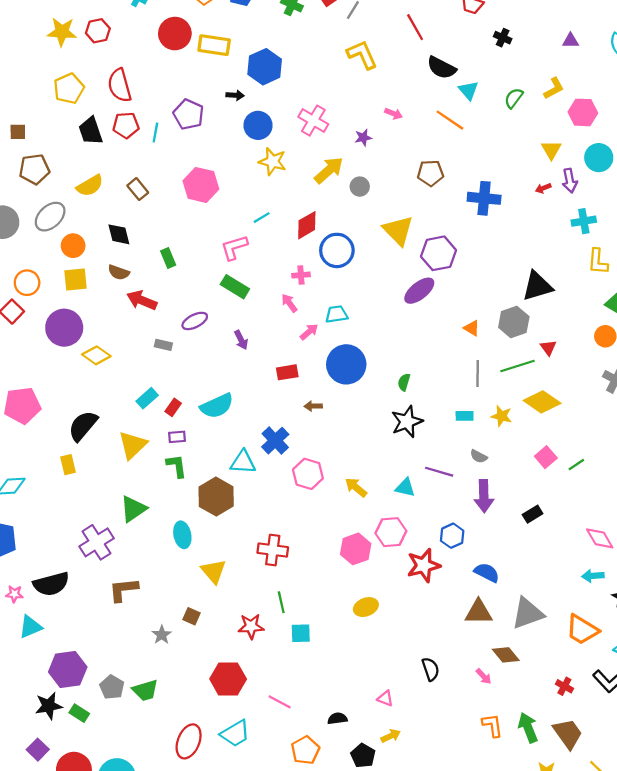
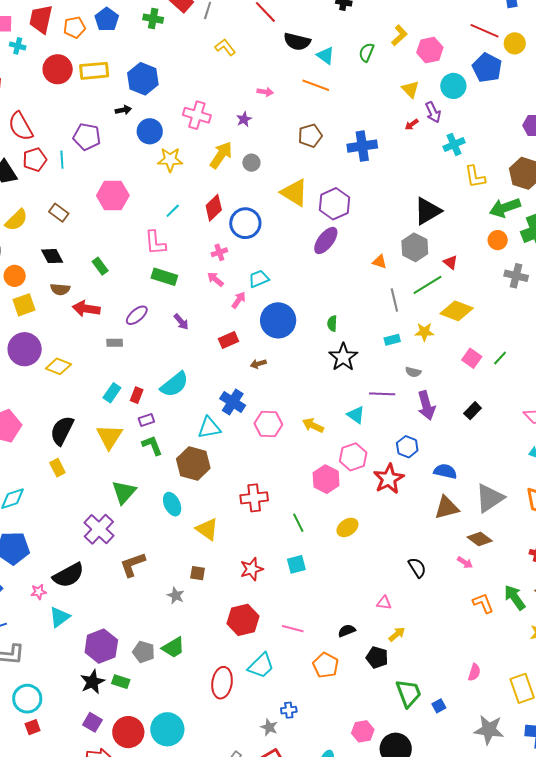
yellow L-shape: (362, 55) -> (225, 47), size x0.7
pink L-shape: (234, 247) -> (155, 243), turned -64
cyan triangle: (405, 488) -> (356, 415), turned 36
green line: (281, 602) -> (298, 523), moved

